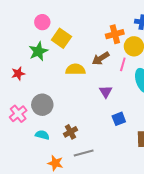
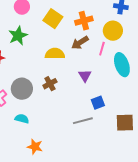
orange cross: (115, 34) -> (84, 21), moved
yellow square: (61, 38) -> (53, 19), moved
brown cross: (70, 132) -> (50, 84), moved
gray line: (84, 153) -> (83, 121), moved

